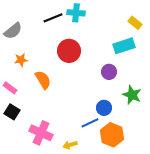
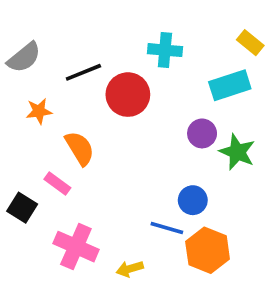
cyan cross: (76, 13) -> (165, 50), moved
black line: (53, 18) -> (83, 72), moved
pink rectangle: (10, 88) -> (57, 184), moved
green star: (132, 95) -> (237, 152), moved
blue line: (90, 123) -> (167, 228), turned 42

